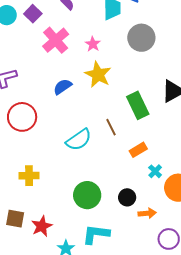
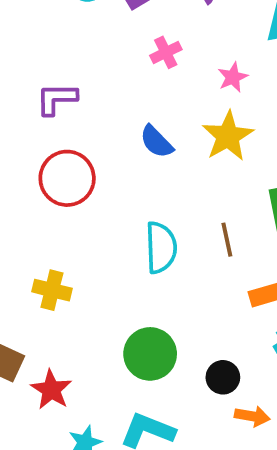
pink cross: (56, 40) -> (166, 52), size x0.6
blue semicircle: (63, 87) -> (156, 142), turned -114
cyan semicircle: (79, 140) -> (161, 248), turned -72
red star: (42, 226) -> (51, 390), turned -30

